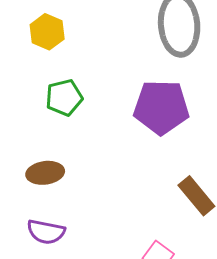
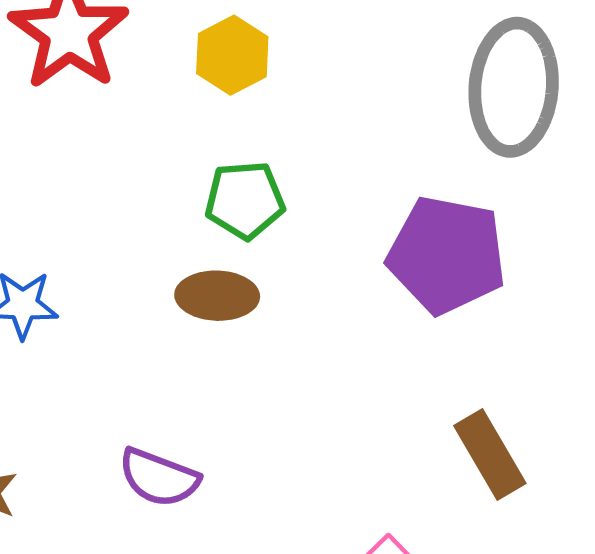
brown ellipse: (45, 173) -> (217, 296), moved

